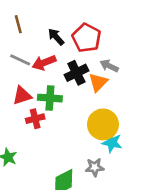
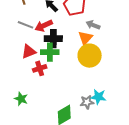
black cross: (76, 73) -> (53, 39), moved, turned 30
yellow circle: (103, 124) -> (90, 56), moved
cyan star: (112, 142) -> (98, 97), moved

